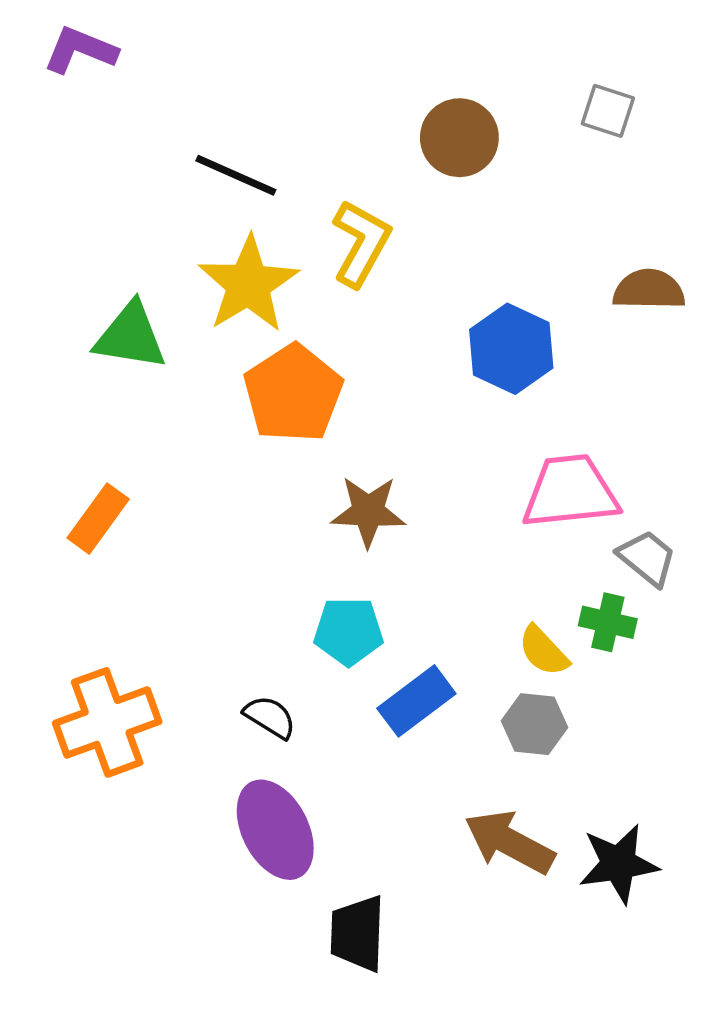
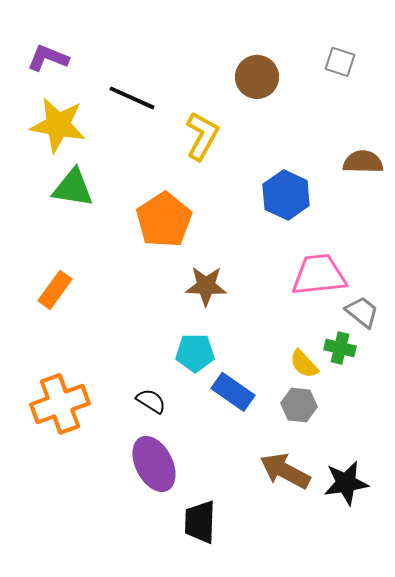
purple L-shape: (80, 50) -> (48, 58), moved
yellow star: (248, 284) -> (58, 125), moved, turned -30
blue rectangle: (416, 701) -> (233, 392), turned 72

